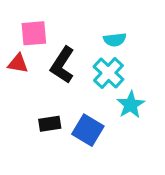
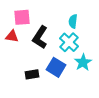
cyan semicircle: (115, 40) -> (73, 21), turned 104
blue square: (88, 130) -> (56, 67), moved

